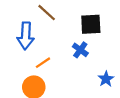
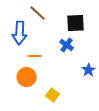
orange line: (43, 63) -> (35, 56), turned 32

